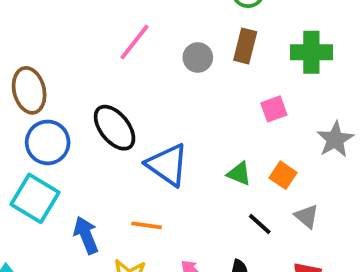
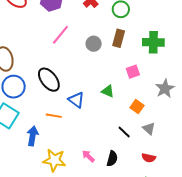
blue triangle: (167, 165) -> (76, 100), size x0.7
green triangle: (239, 174) -> (108, 91), moved
orange line: (147, 225) -> (54, 116), moved
blue arrow: (86, 235) -> (33, 136), turned 30

